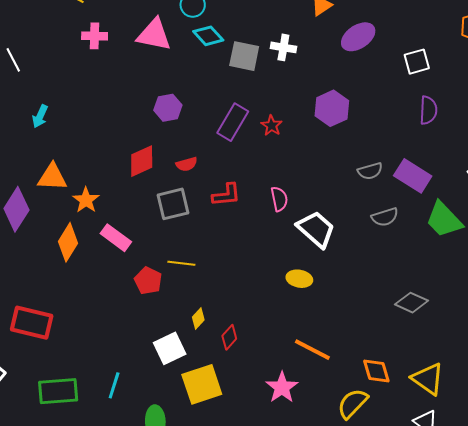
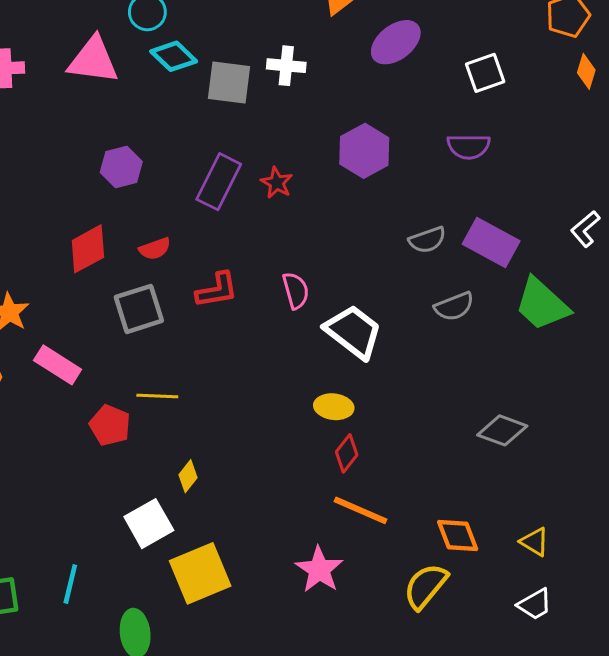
purple semicircle: (428, 110) -> (469, 146), moved, turned 92
red diamond: (229, 337) -> (347, 453), moved
yellow triangle: (428, 379) -> (535, 542), size x0.6

